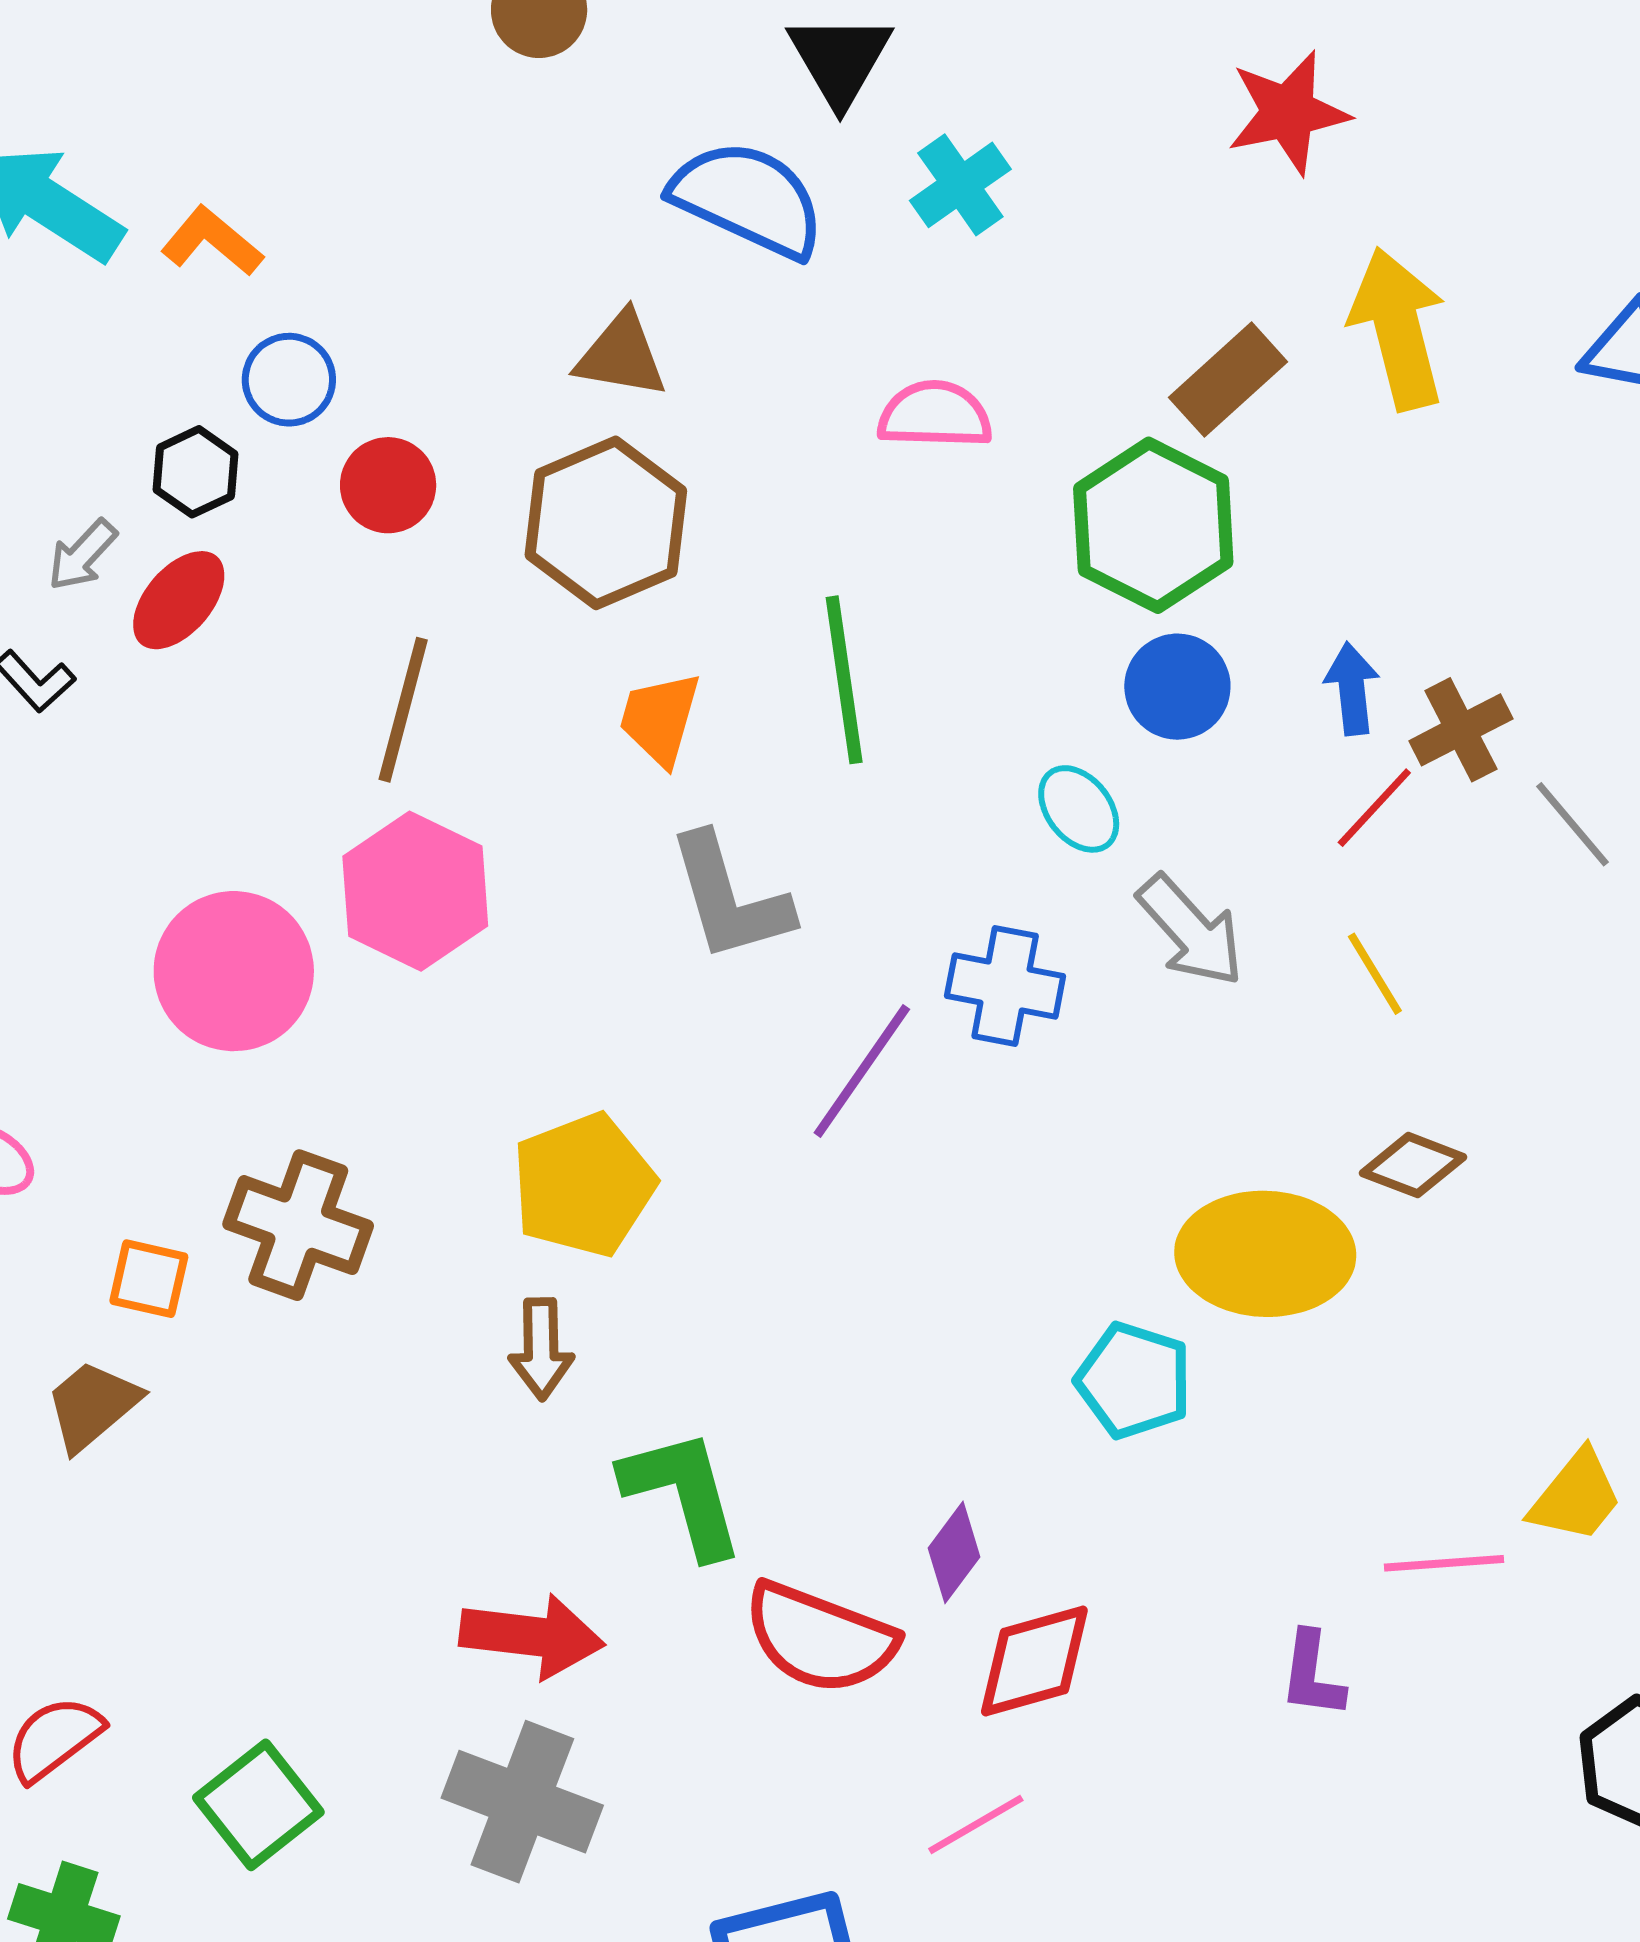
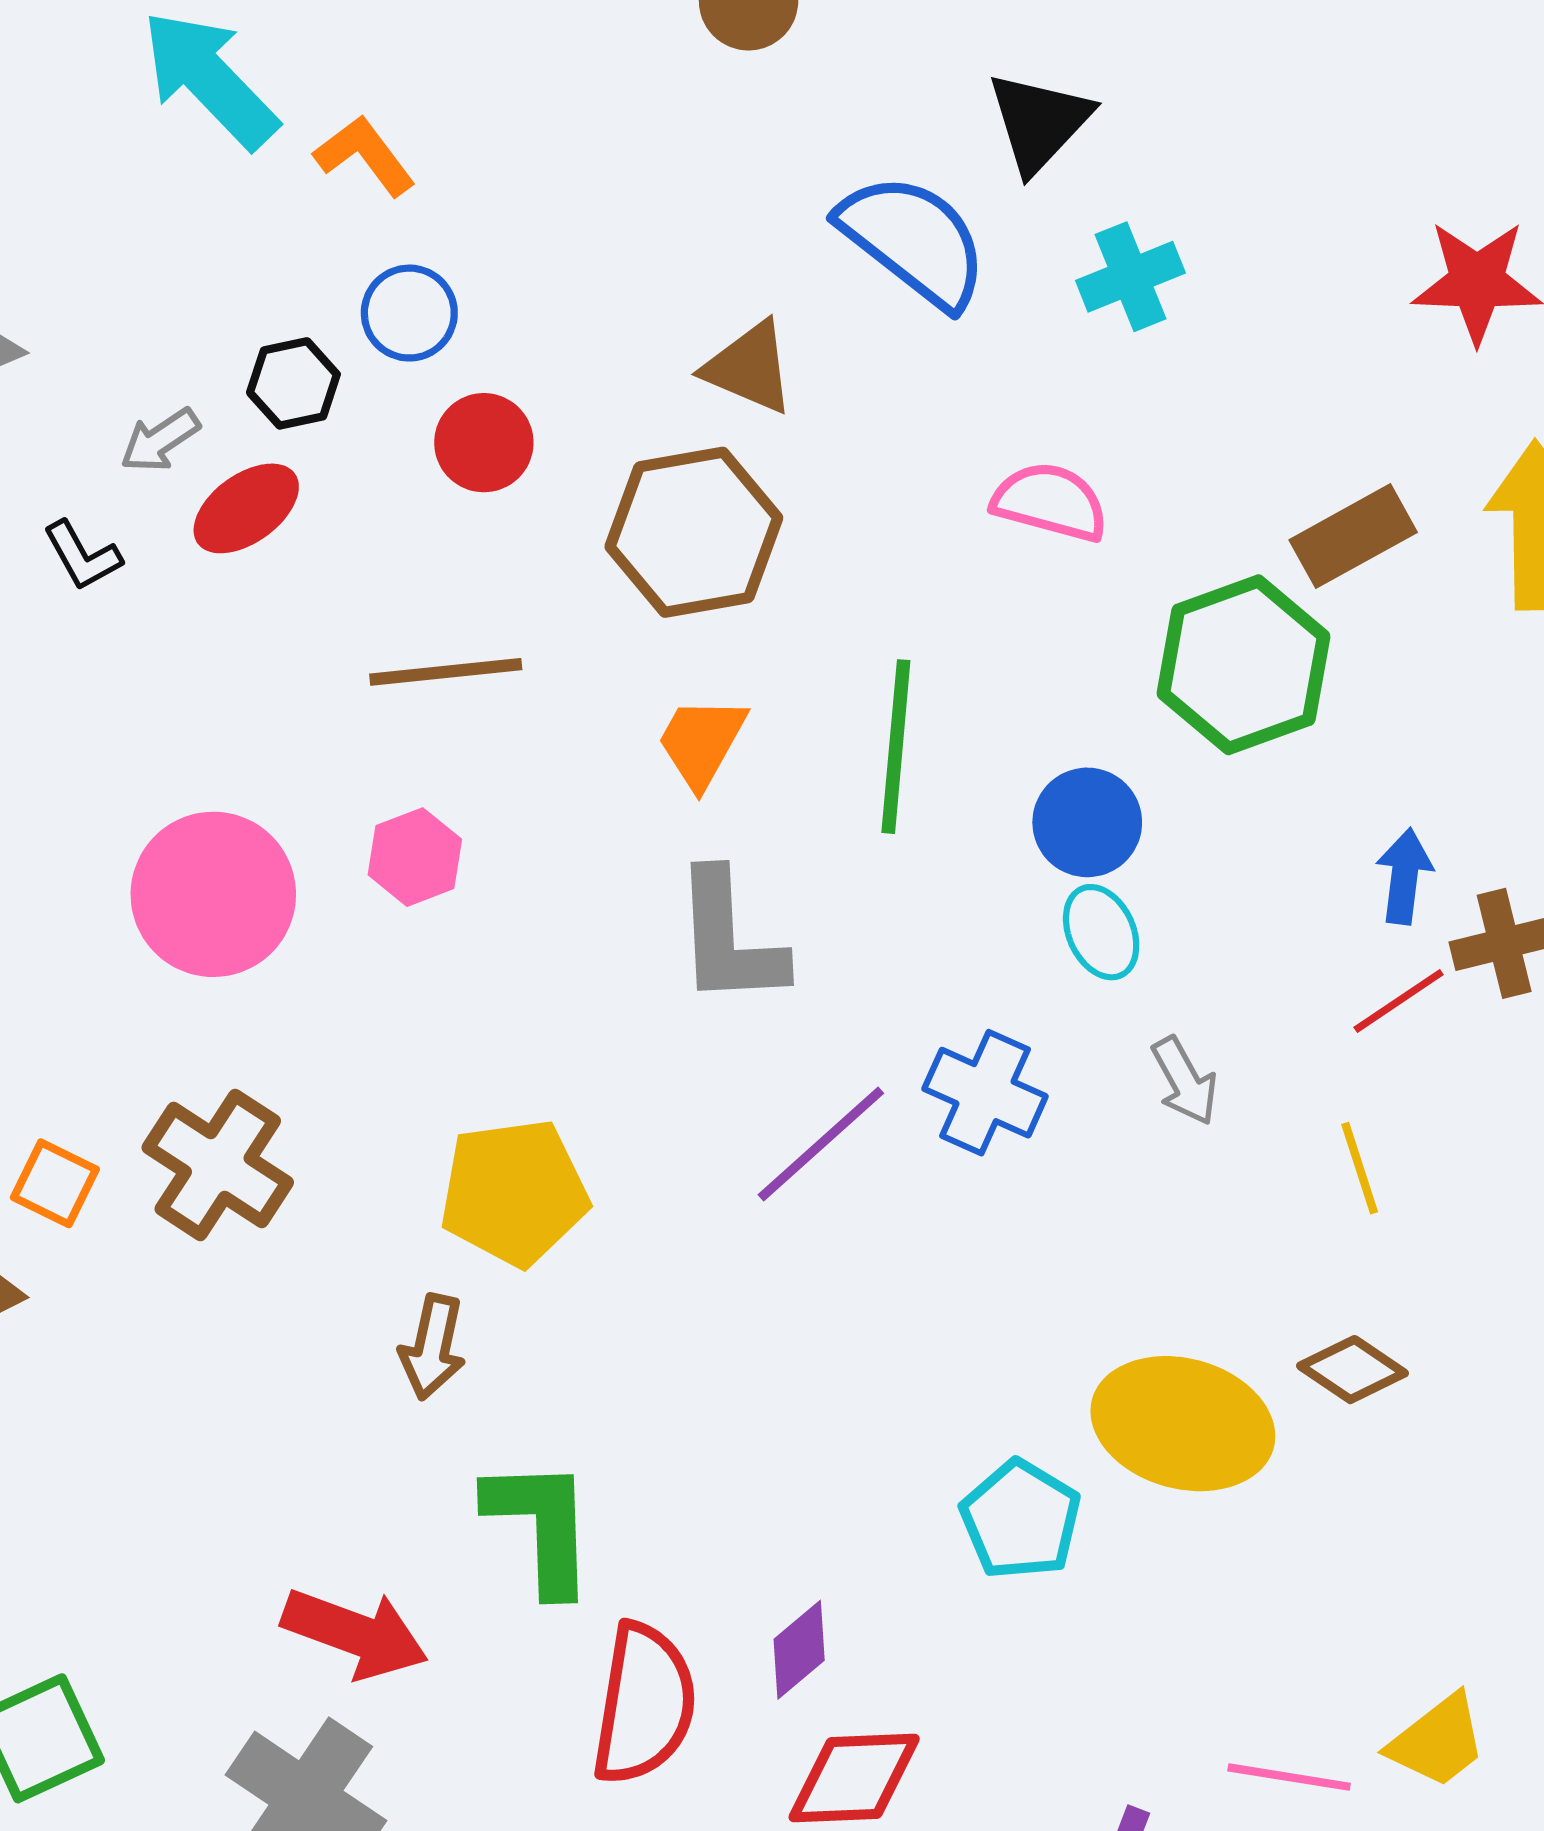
blue circle: (1177, 687) -> (1087, 822), moved
brown line: (403, 710) -> (446, 672), turned 56
pink hexagon: (415, 891) -> (415, 857), size x0.6
gray arrow: (1191, 931) -> (1185, 1081), size x0.7
red semicircle: (820, 1638) -> (644, 1704), turned -115

